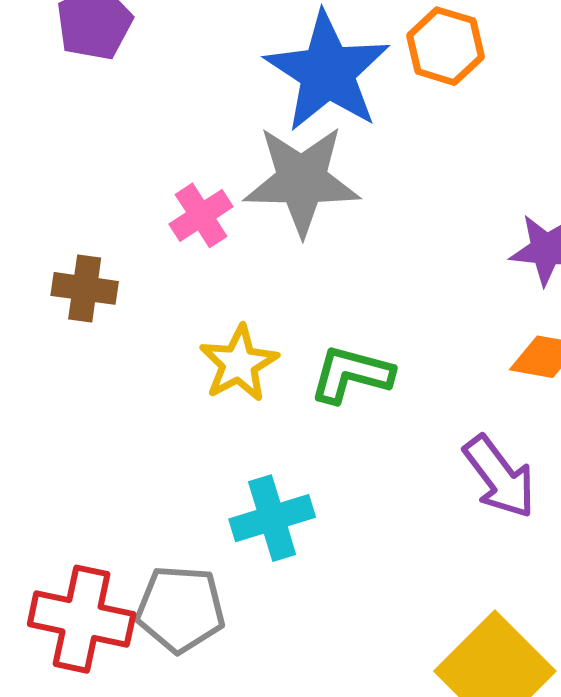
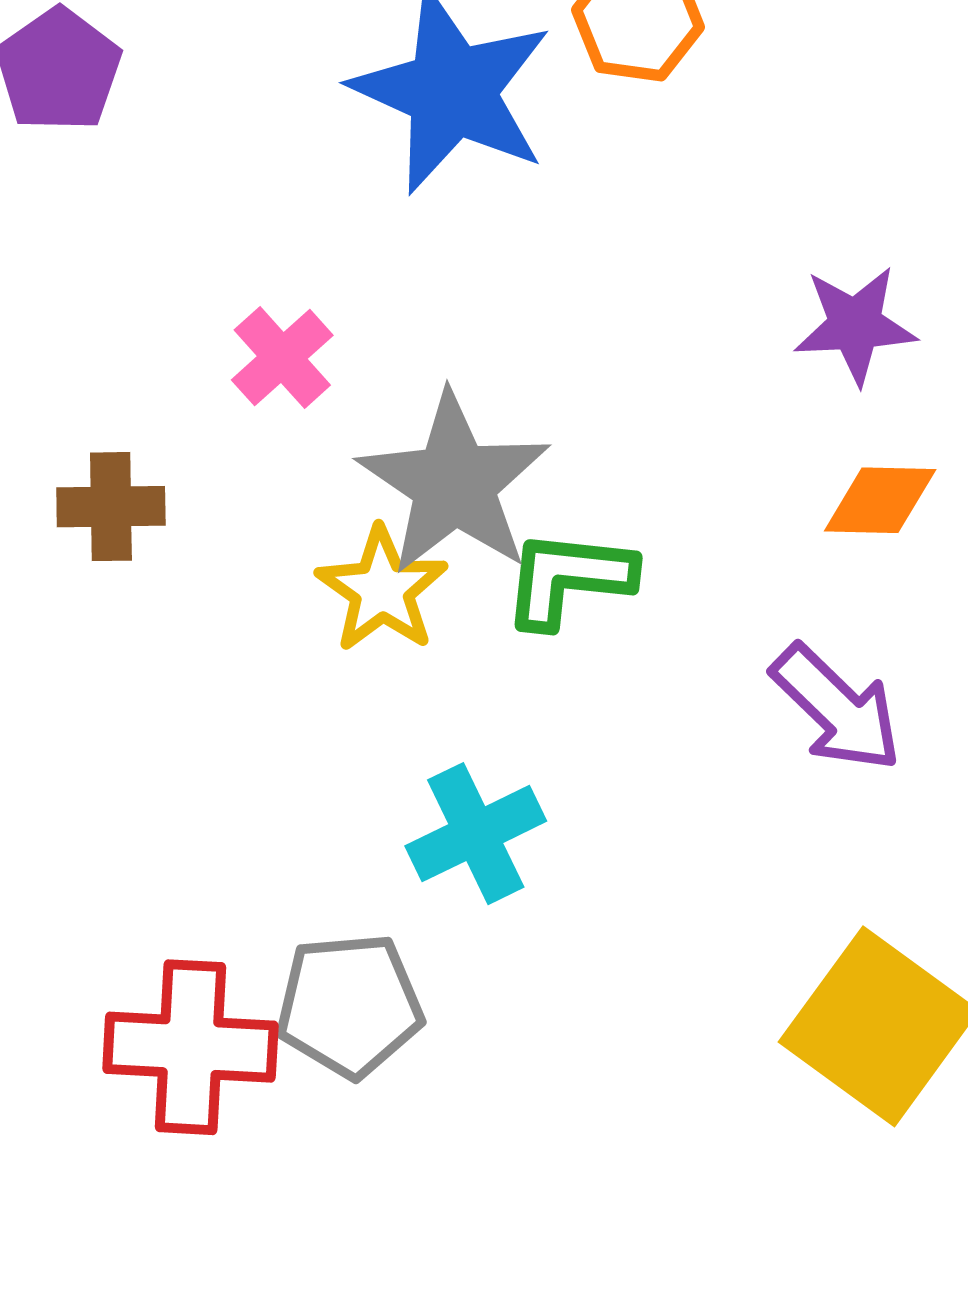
gray star: (302, 180) -> (454, 484), moved, turned -30

